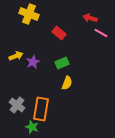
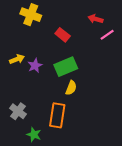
pink line: (101, 33) -> (107, 35), turned -64
green rectangle: (62, 63) -> (66, 67), size x1.5
orange rectangle: (41, 109) -> (57, 115), moved

